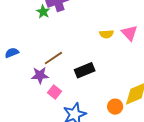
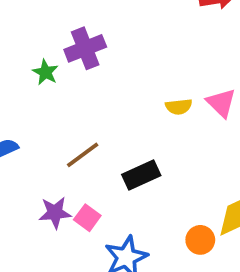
green star: (43, 12) -> (46, 72), moved
purple star: (40, 75) -> (55, 213), moved

